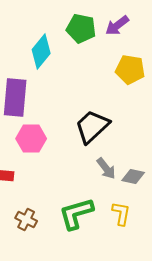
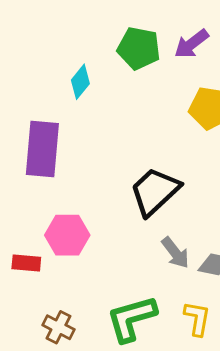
cyan diamond: (41, 52) -> (80, 82), size x0.7
pink hexagon: (31, 138) -> (67, 235), moved

